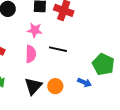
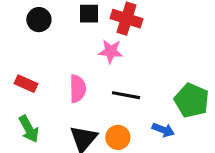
pink star: (35, 30) -> (111, 51), moved
black line: (58, 49) -> (126, 95), moved

